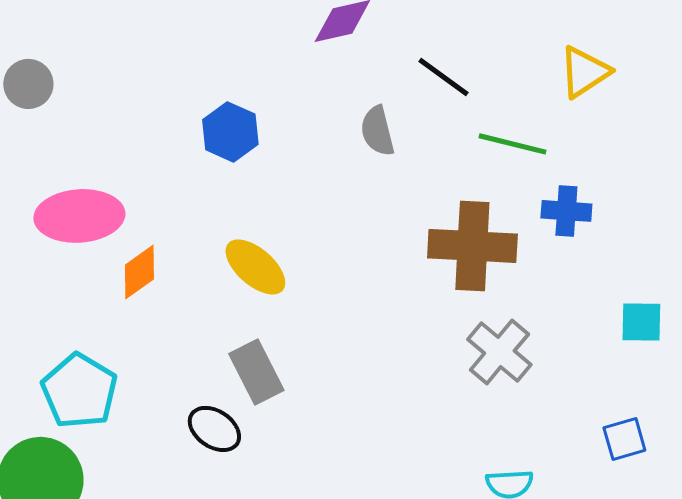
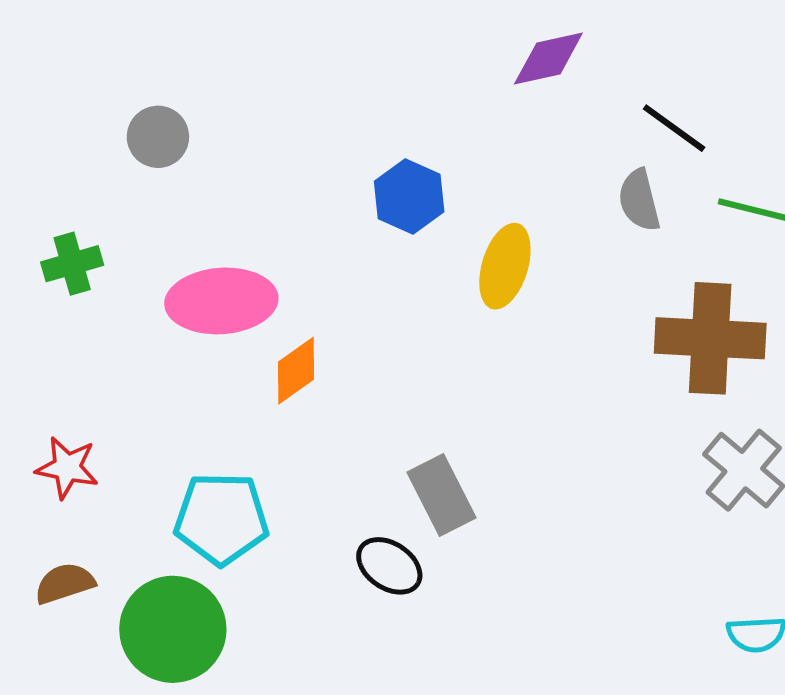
gray semicircle: (377, 131) -> (639, 200), moved
yellow ellipse: (255, 267) -> (505, 266), moved, turned 66
cyan pentagon: (79, 391) -> (221, 519), turned -30

